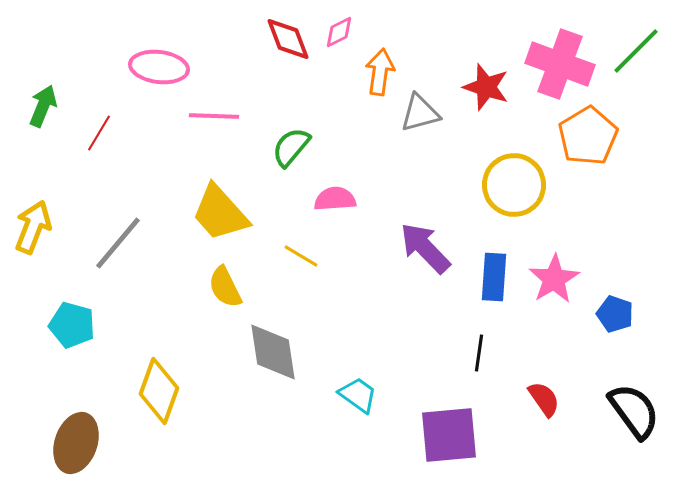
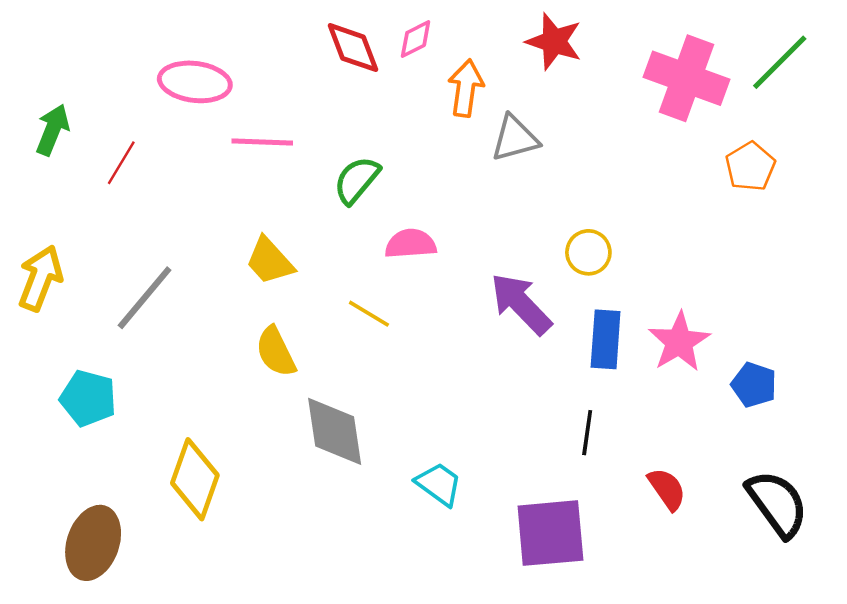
red star: (486, 87) -> (554, 41), moved
orange pentagon: (588, 136) -> (750, 167), moved, size x0.7
yellow circle: (514, 185) -> (588, 252), moved, size x0.6
yellow trapezoid: (220, 213) -> (270, 261), size x0.7

